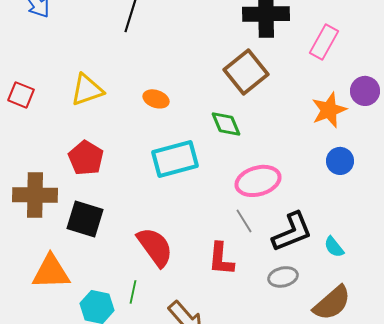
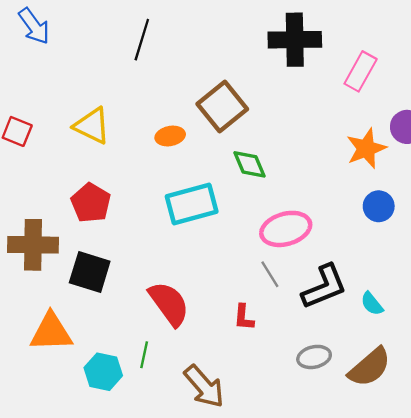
brown square: (246, 72) -> (222, 107), moved
yellow triangle: (87, 90) -> (92, 126), turned 45
orange ellipse: (156, 99) -> (170, 136), turned -30
red L-shape: (221, 259) -> (244, 317), size x0.7
gray ellipse: (283, 277) -> (314, 357), moved

